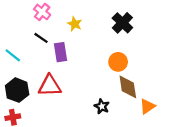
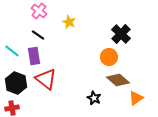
black cross: (122, 23) -> (121, 34), moved
purple rectangle: (61, 52) -> (34, 56), moved
red triangle: (50, 86) -> (46, 79), turned 40
brown diamond: (128, 87) -> (118, 80), turned -40

